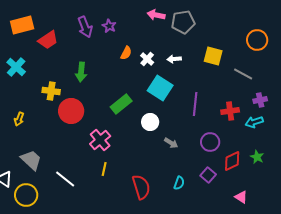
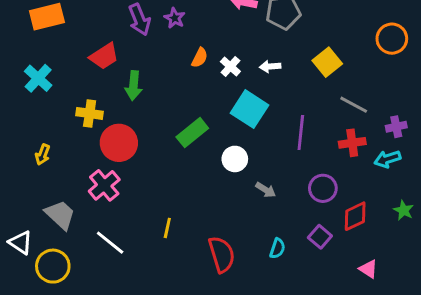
red trapezoid: (48, 40) -> (104, 56), moved
yellow square: (213, 56) -> (327, 62), turned 36
gray line: (243, 74) -> (354, 105), moved
pink cross: (100, 140) -> (104, 185), moved
green star: (257, 157) -> (404, 210), moved

